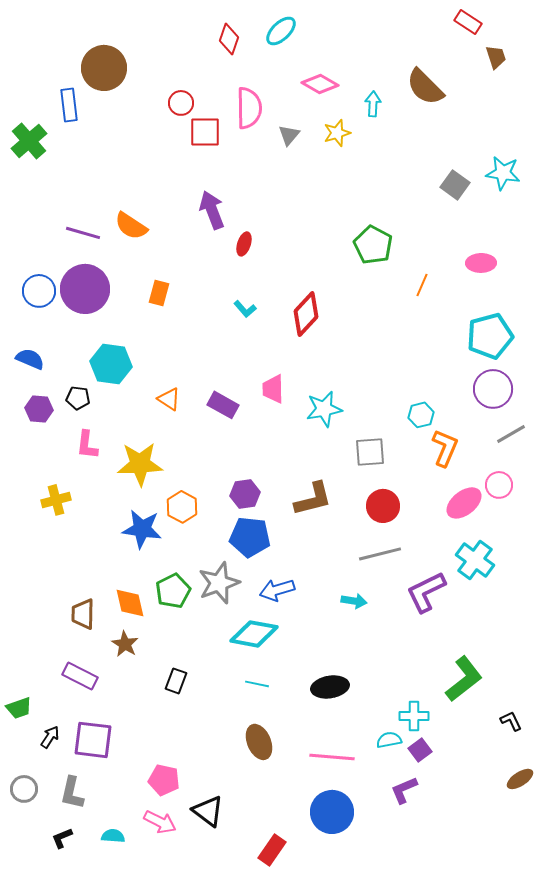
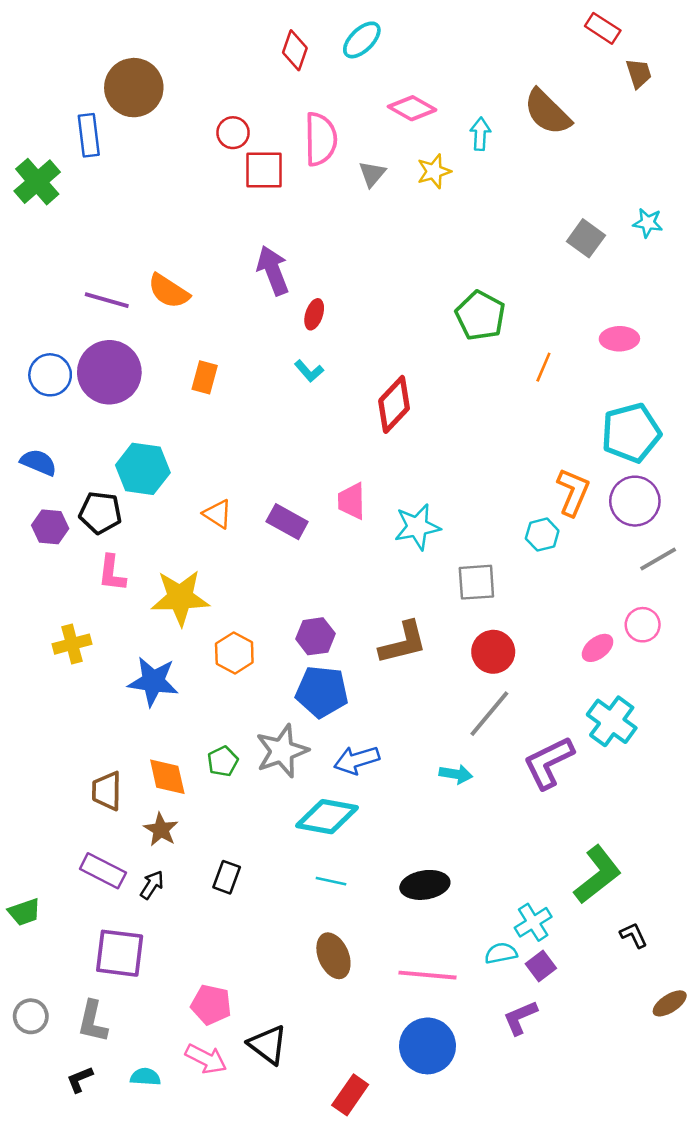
cyan star: (503, 173) -> (648, 223), size x0.7
cyan L-shape: (245, 309) -> (309, 371), moved
black pentagon: (78, 398) -> (100, 513), size x1.4
orange L-shape: (445, 448) -> (573, 492), moved
pink ellipse: (464, 503) -> (598, 648), size x0.7
blue star: (142, 529) -> (153, 681), moved
gray line: (380, 554) -> (489, 714), turned -36
green pentagon: (173, 591) -> (223, 761), size x0.7
cyan cross: (414, 716) -> (533, 922), turned -32
black L-shape: (511, 721) -> (634, 935), moved
black arrow: (50, 737) -> (152, 885), moved

